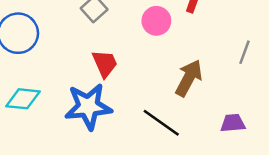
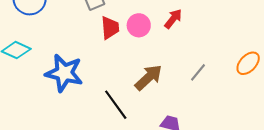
red trapezoid: (105, 64) -> (110, 28), moved

